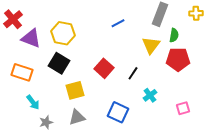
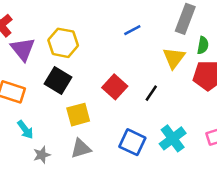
purple triangle: (31, 38) -> (23, 49), turned 30
cyan cross: (150, 95) -> (173, 138), moved, size x1.5

